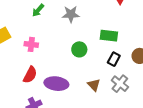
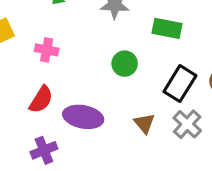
green rectangle: (109, 36) -> (167, 28), moved
black rectangle: (114, 59) -> (180, 84), size x1.5

